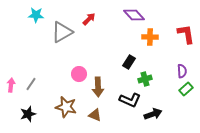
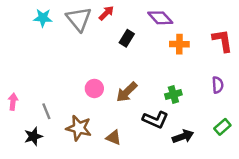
red arrow: (89, 19) -> (106, 13), moved
gray triangle: (62, 32) -> (79, 19), moved, turned -40
black rectangle: (129, 62) -> (127, 38), moved
gray line: (31, 84) -> (46, 111), moved, turned -56
brown arrow: (98, 87) -> (127, 92), moved, turned 48
green rectangle: (186, 89) -> (222, 127), moved

